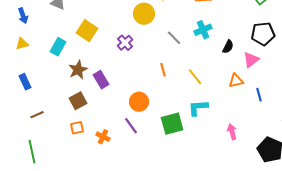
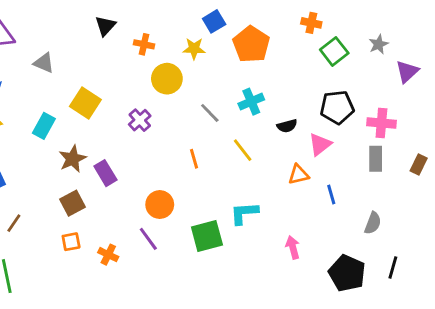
black semicircle: (228, 47) -> (287, 126), turned 48
yellow line: (195, 77) -> (243, 150), moved
brown line: (37, 115) -> (14, 223), turned -32

